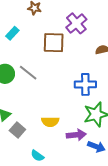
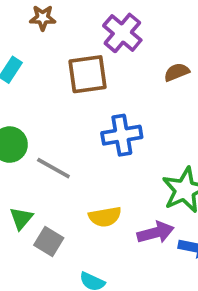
gray line: (28, 73) -> (53, 168), moved
blue cross: (85, 84) -> (122, 135), moved

